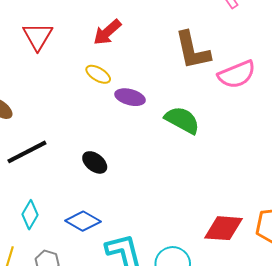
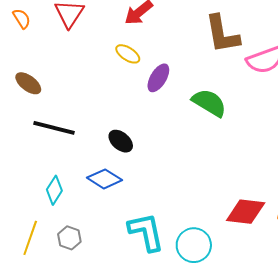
purple ellipse: (130, 97) -> (158, 78), turned -76
black line: (27, 152) -> (54, 128), turned 39
blue diamond: (83, 221) -> (104, 179), moved

